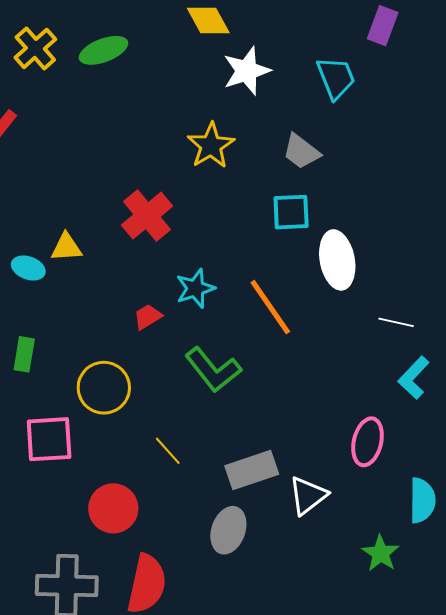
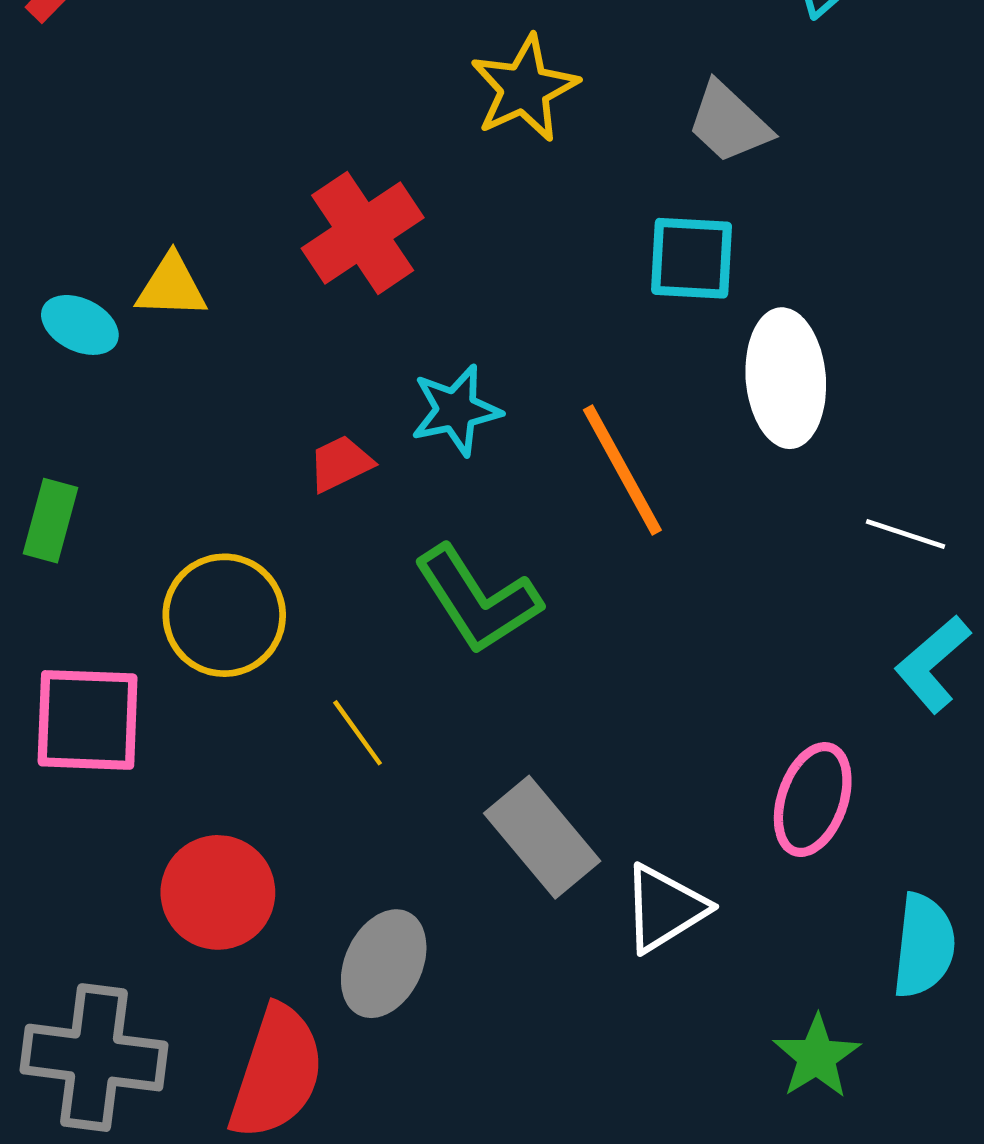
yellow line: (168, 451) -> (358, 733), moved
gray rectangle: (252, 470) -> (542, 837), turned 63
gray ellipse: (228, 530) -> (384, 964), moved

